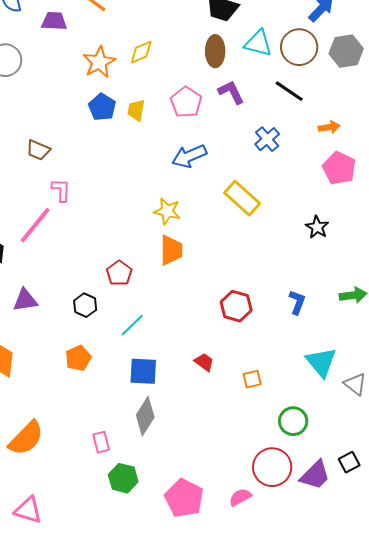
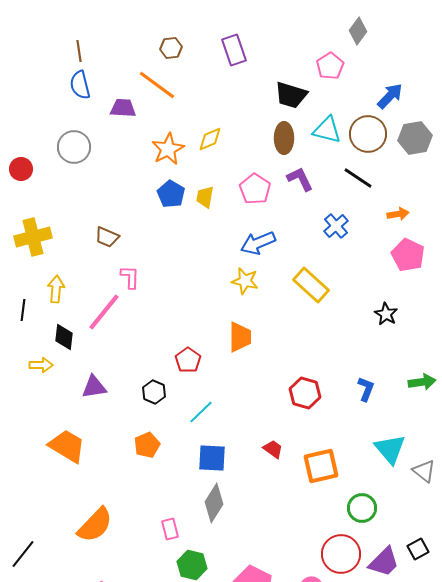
yellow star: (167, 211) -> (245, 281), moved
orange square: (252, 379) -> (321, 466), size x1.8

